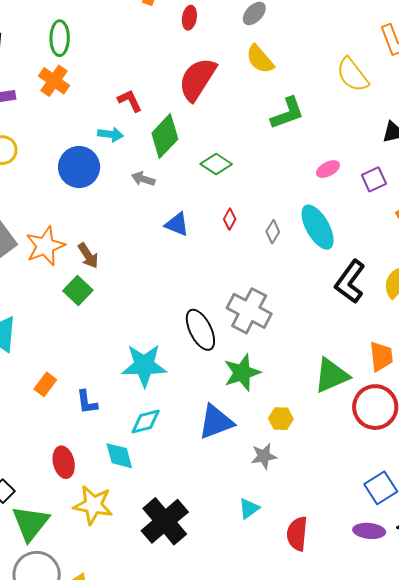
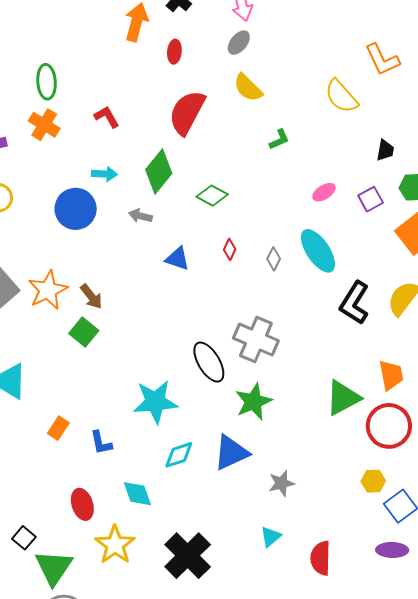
red L-shape: (130, 101) -> (107, 117), moved
green L-shape: (287, 113) -> (279, 139), size x0.6
yellow hexagon: (281, 419) -> (373, 481), moved
cyan diamond: (146, 421) -> (179, 455), moved
yellow star: (93, 505) -> (115, 545), turned 30

